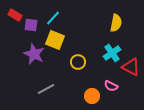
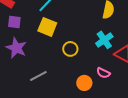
purple square: (31, 25) -> (14, 22), moved
purple star: (34, 54) -> (16, 48), moved

